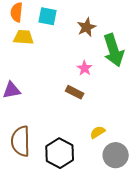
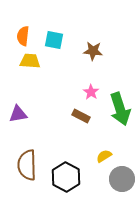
brown star: (87, 27) -> (93, 51), turned 30
green arrow: (114, 50) -> (120, 109), moved

